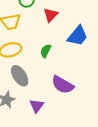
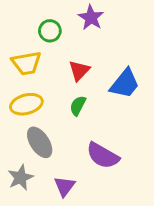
red triangle: (51, 15) -> (79, 70), moved

